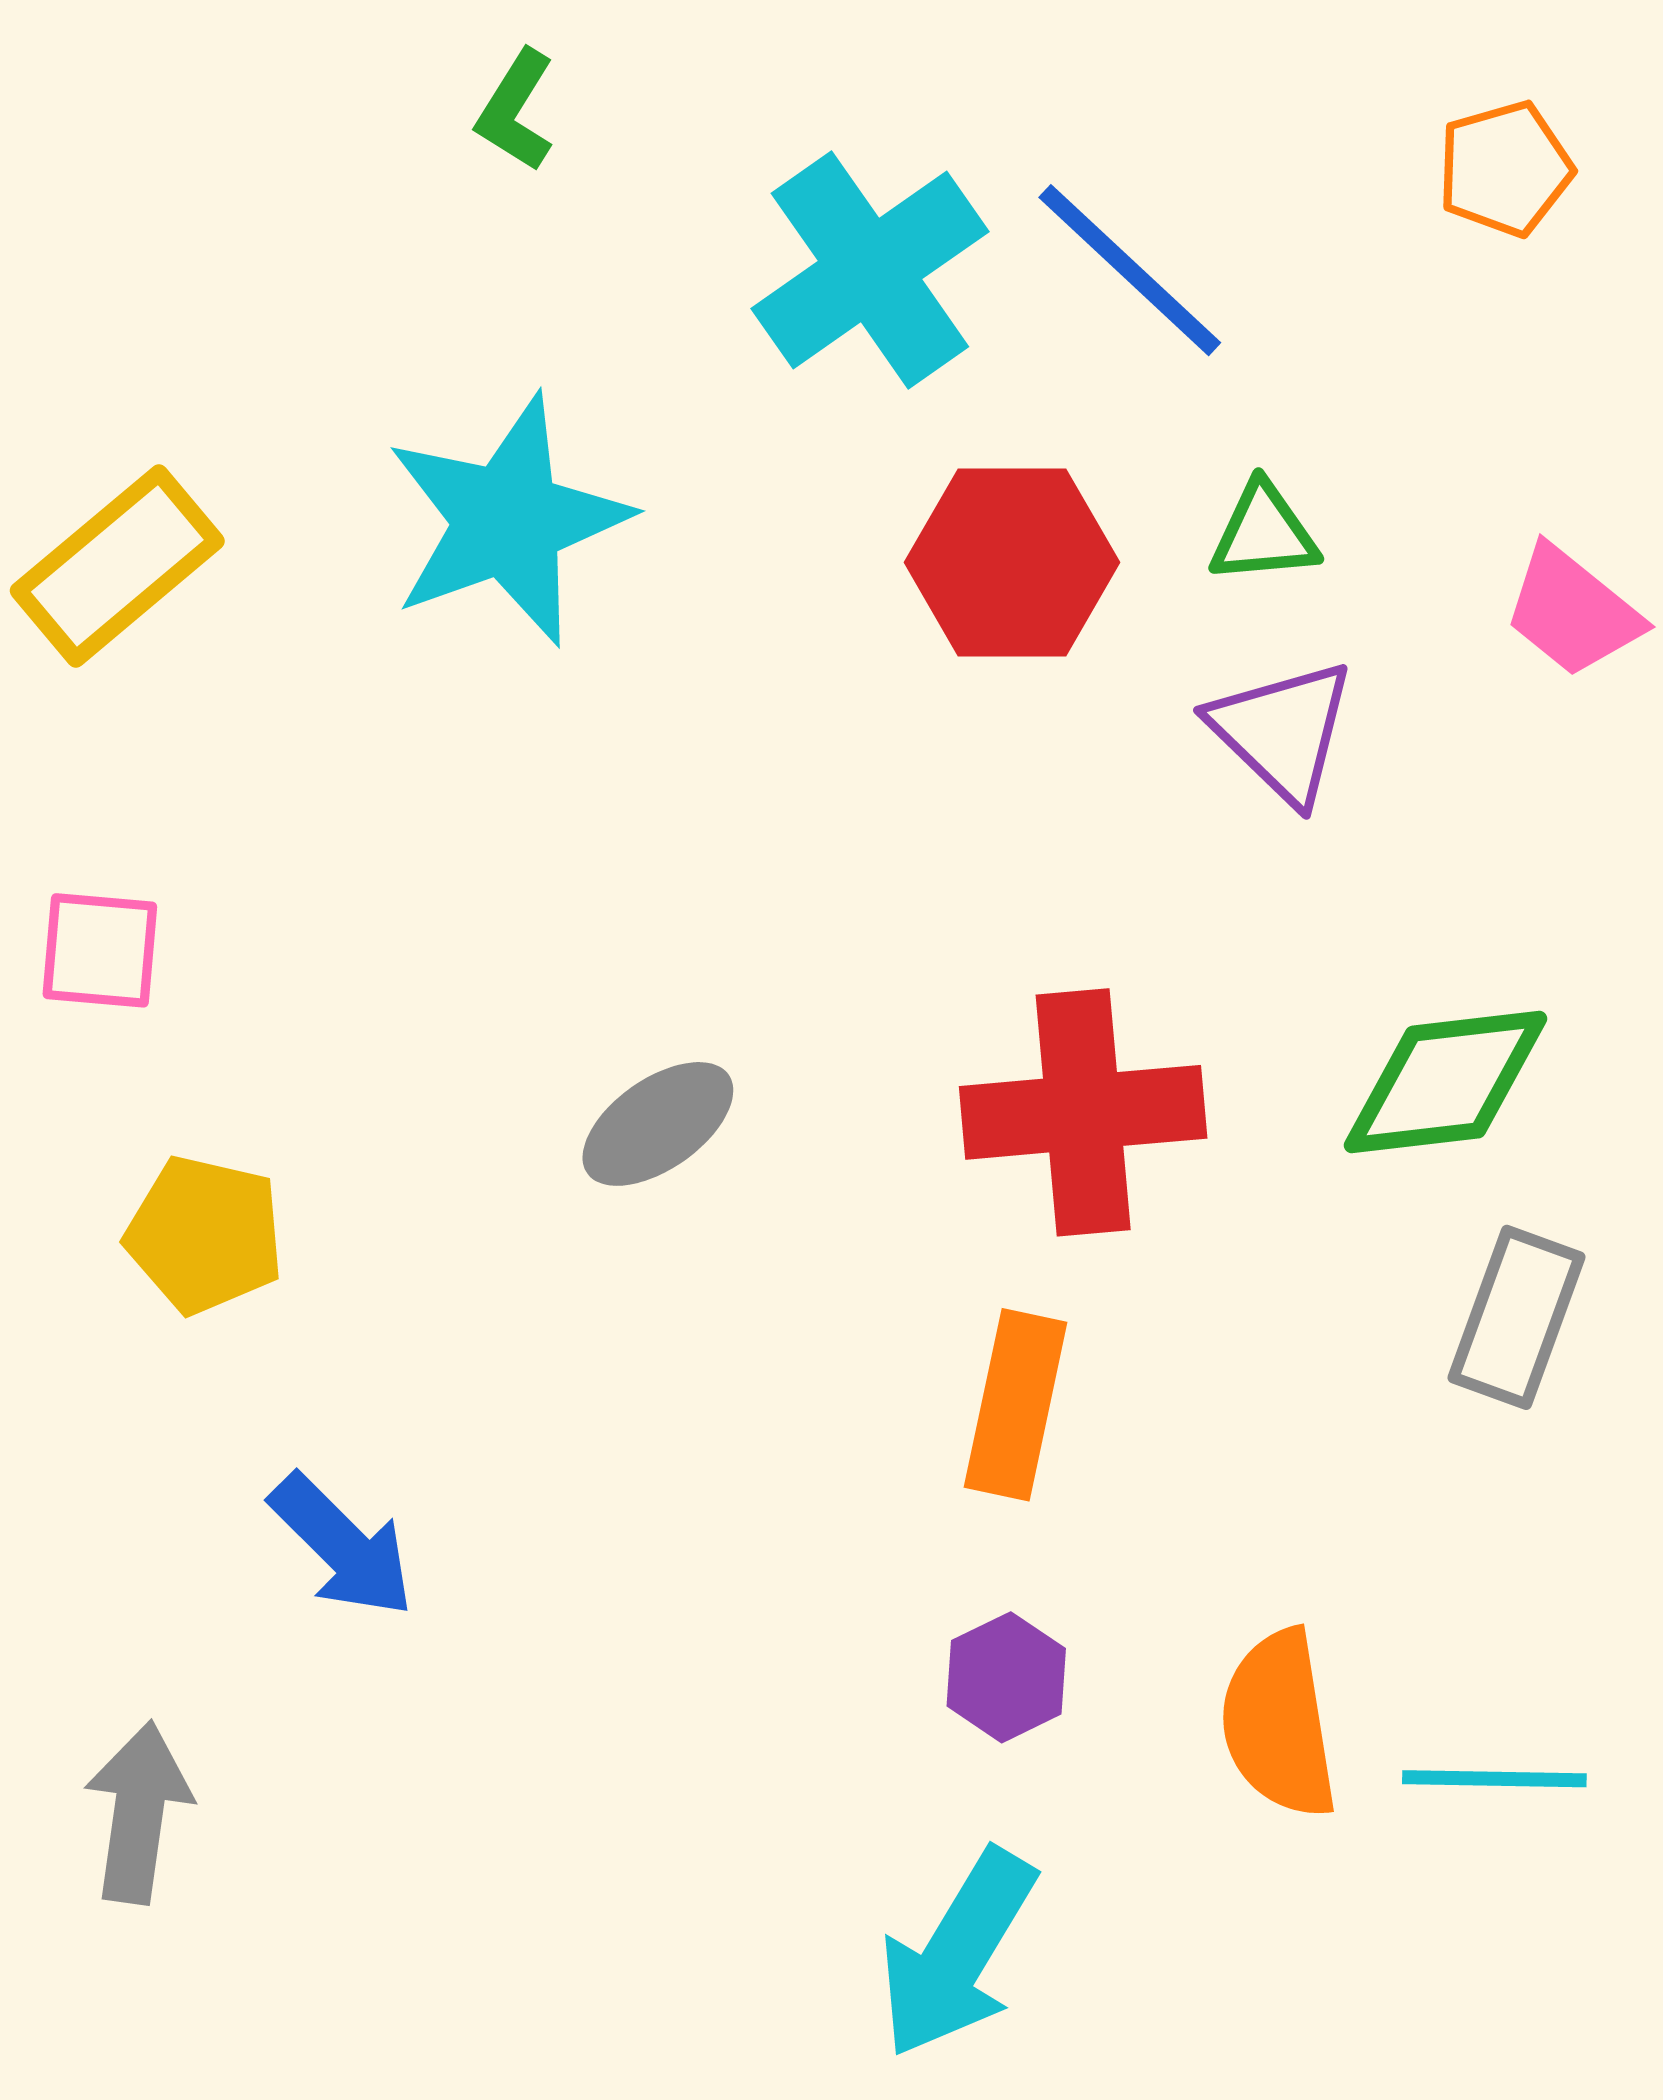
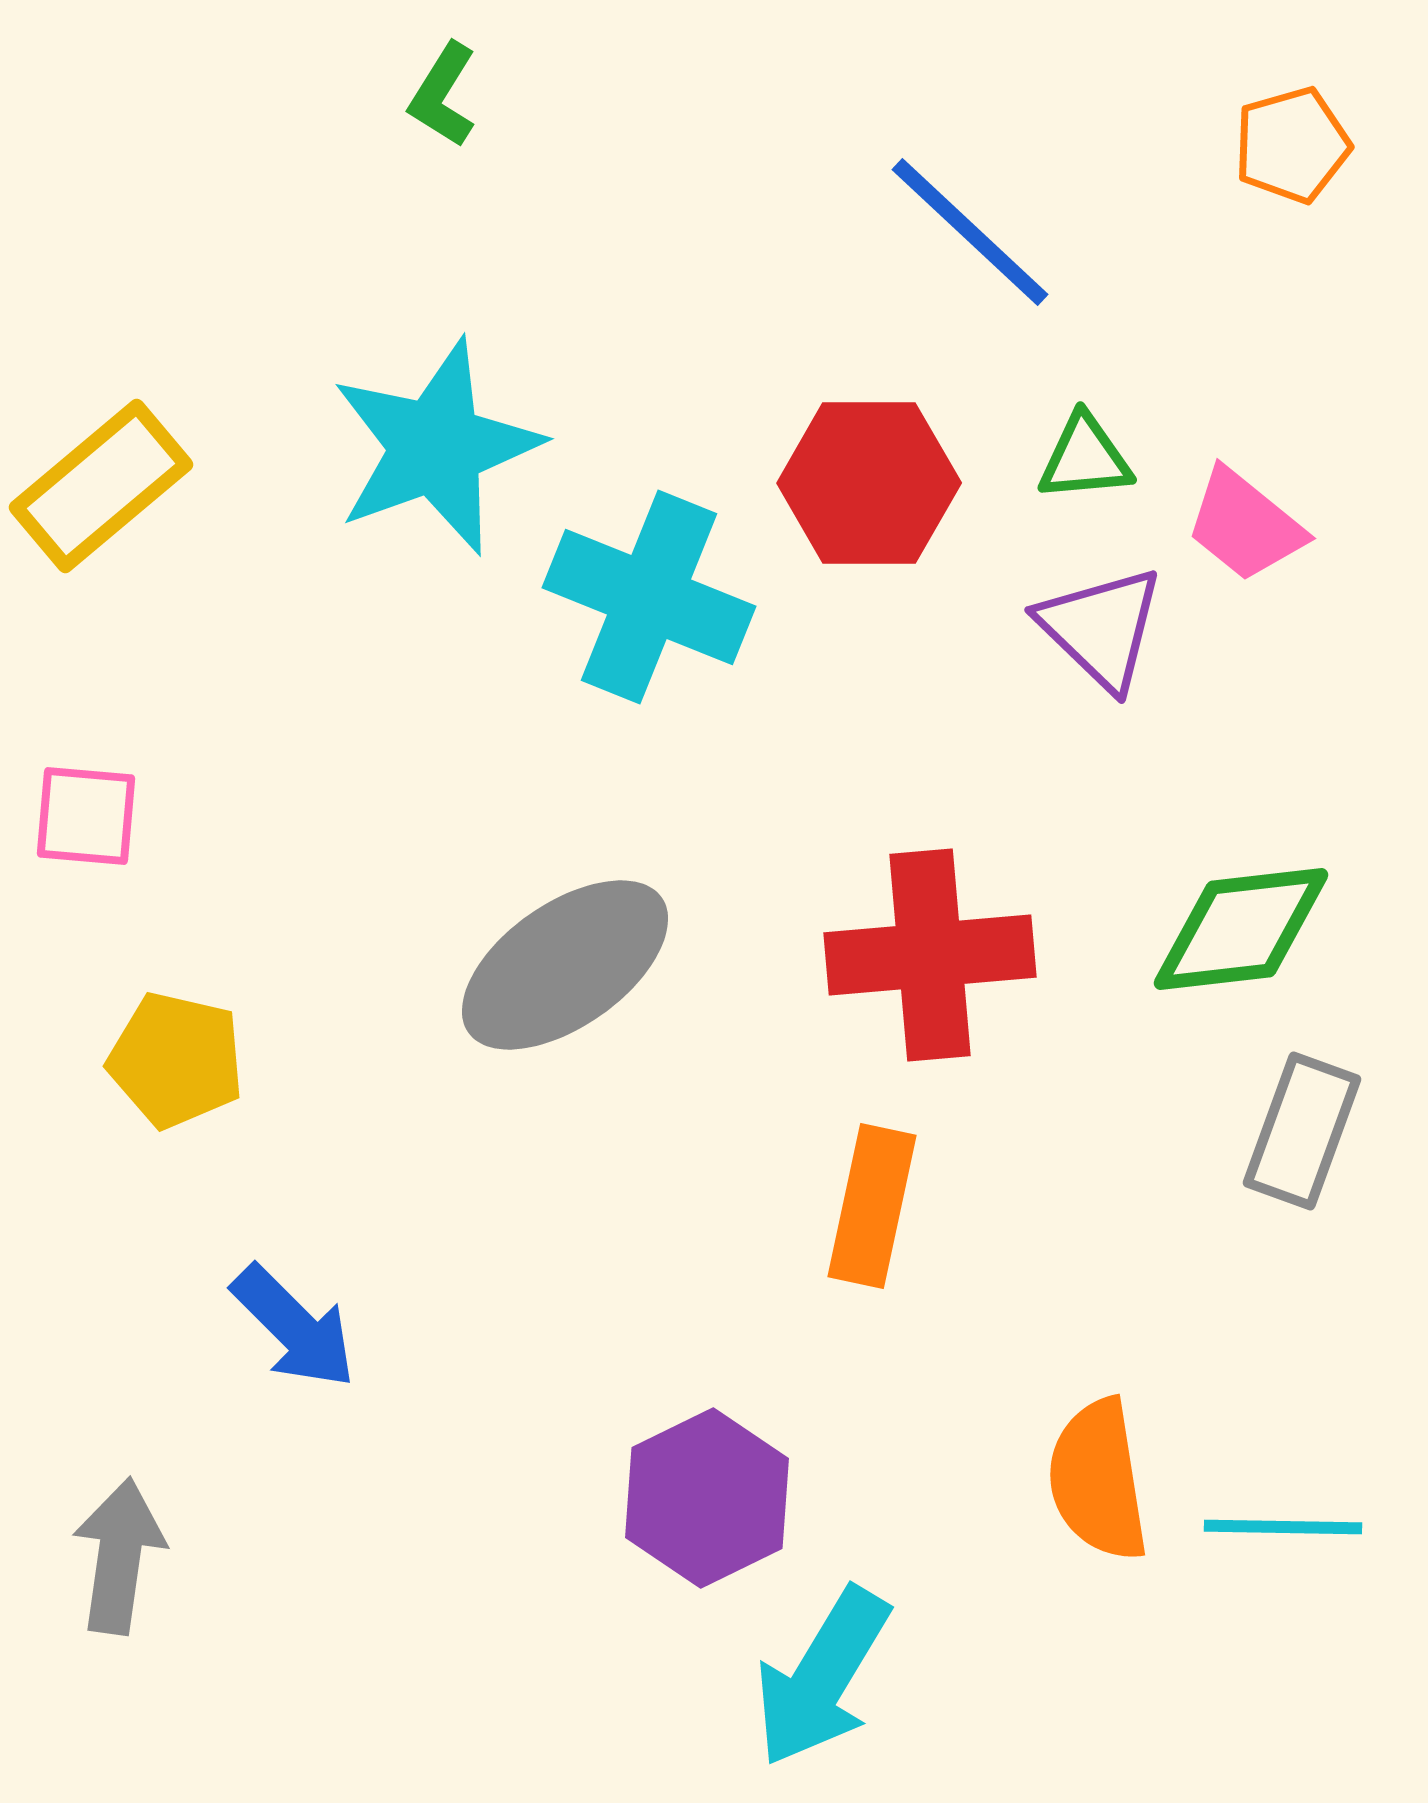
cyan cross: (870, 270) -> (649, 597), moved, turned -33
pink trapezoid: (1572, 611) -> (1245, 525), moved
gray ellipse: (658, 1124) -> (565, 965), size x1.6
purple hexagon: (1006, 1677) -> (707, 1498), moved, size x1.6

